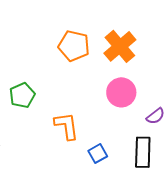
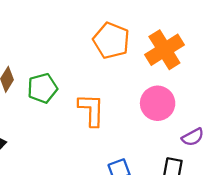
orange L-shape: (67, 126) -> (91, 110), moved

